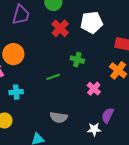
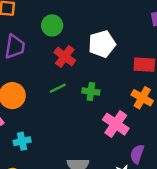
green line: (53, 77) -> (58, 88), moved
pink cross: (94, 89) -> (116, 124), size x1.5

